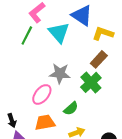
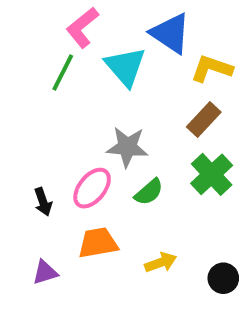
green cross: (91, 82) -> (212, 174), moved
green semicircle: (71, 108) -> (149, 192), moved
black arrow: (12, 120) -> (43, 202), moved

